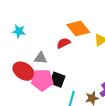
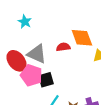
gray triangle: (41, 58) -> (37, 54), size x1.5
black square: (57, 80) -> (46, 80), turned 35

